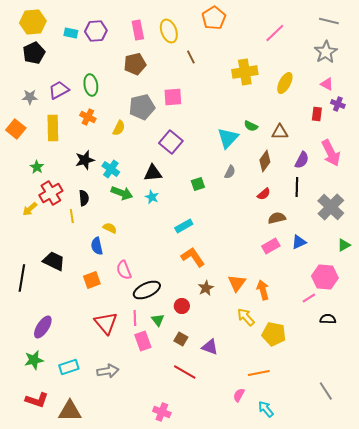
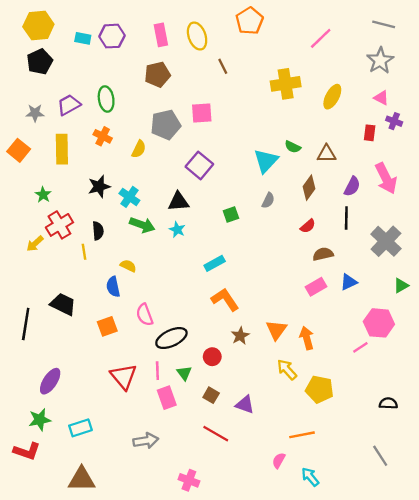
black semicircle: (328, 319) -> (388, 403), moved
gray arrow: (108, 371) -> (146, 441), moved
red L-shape: (37, 400) -> (27, 451), moved

